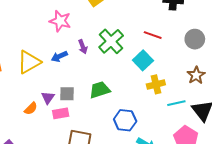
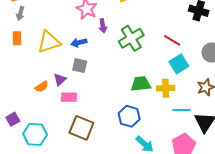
purple arrow: (83, 47) -> (103, 26), moved
cyan square: (143, 60) -> (179, 64), moved
green trapezoid: (100, 90) -> (141, 84), moved
gray square: (67, 94) -> (80, 66), moved

